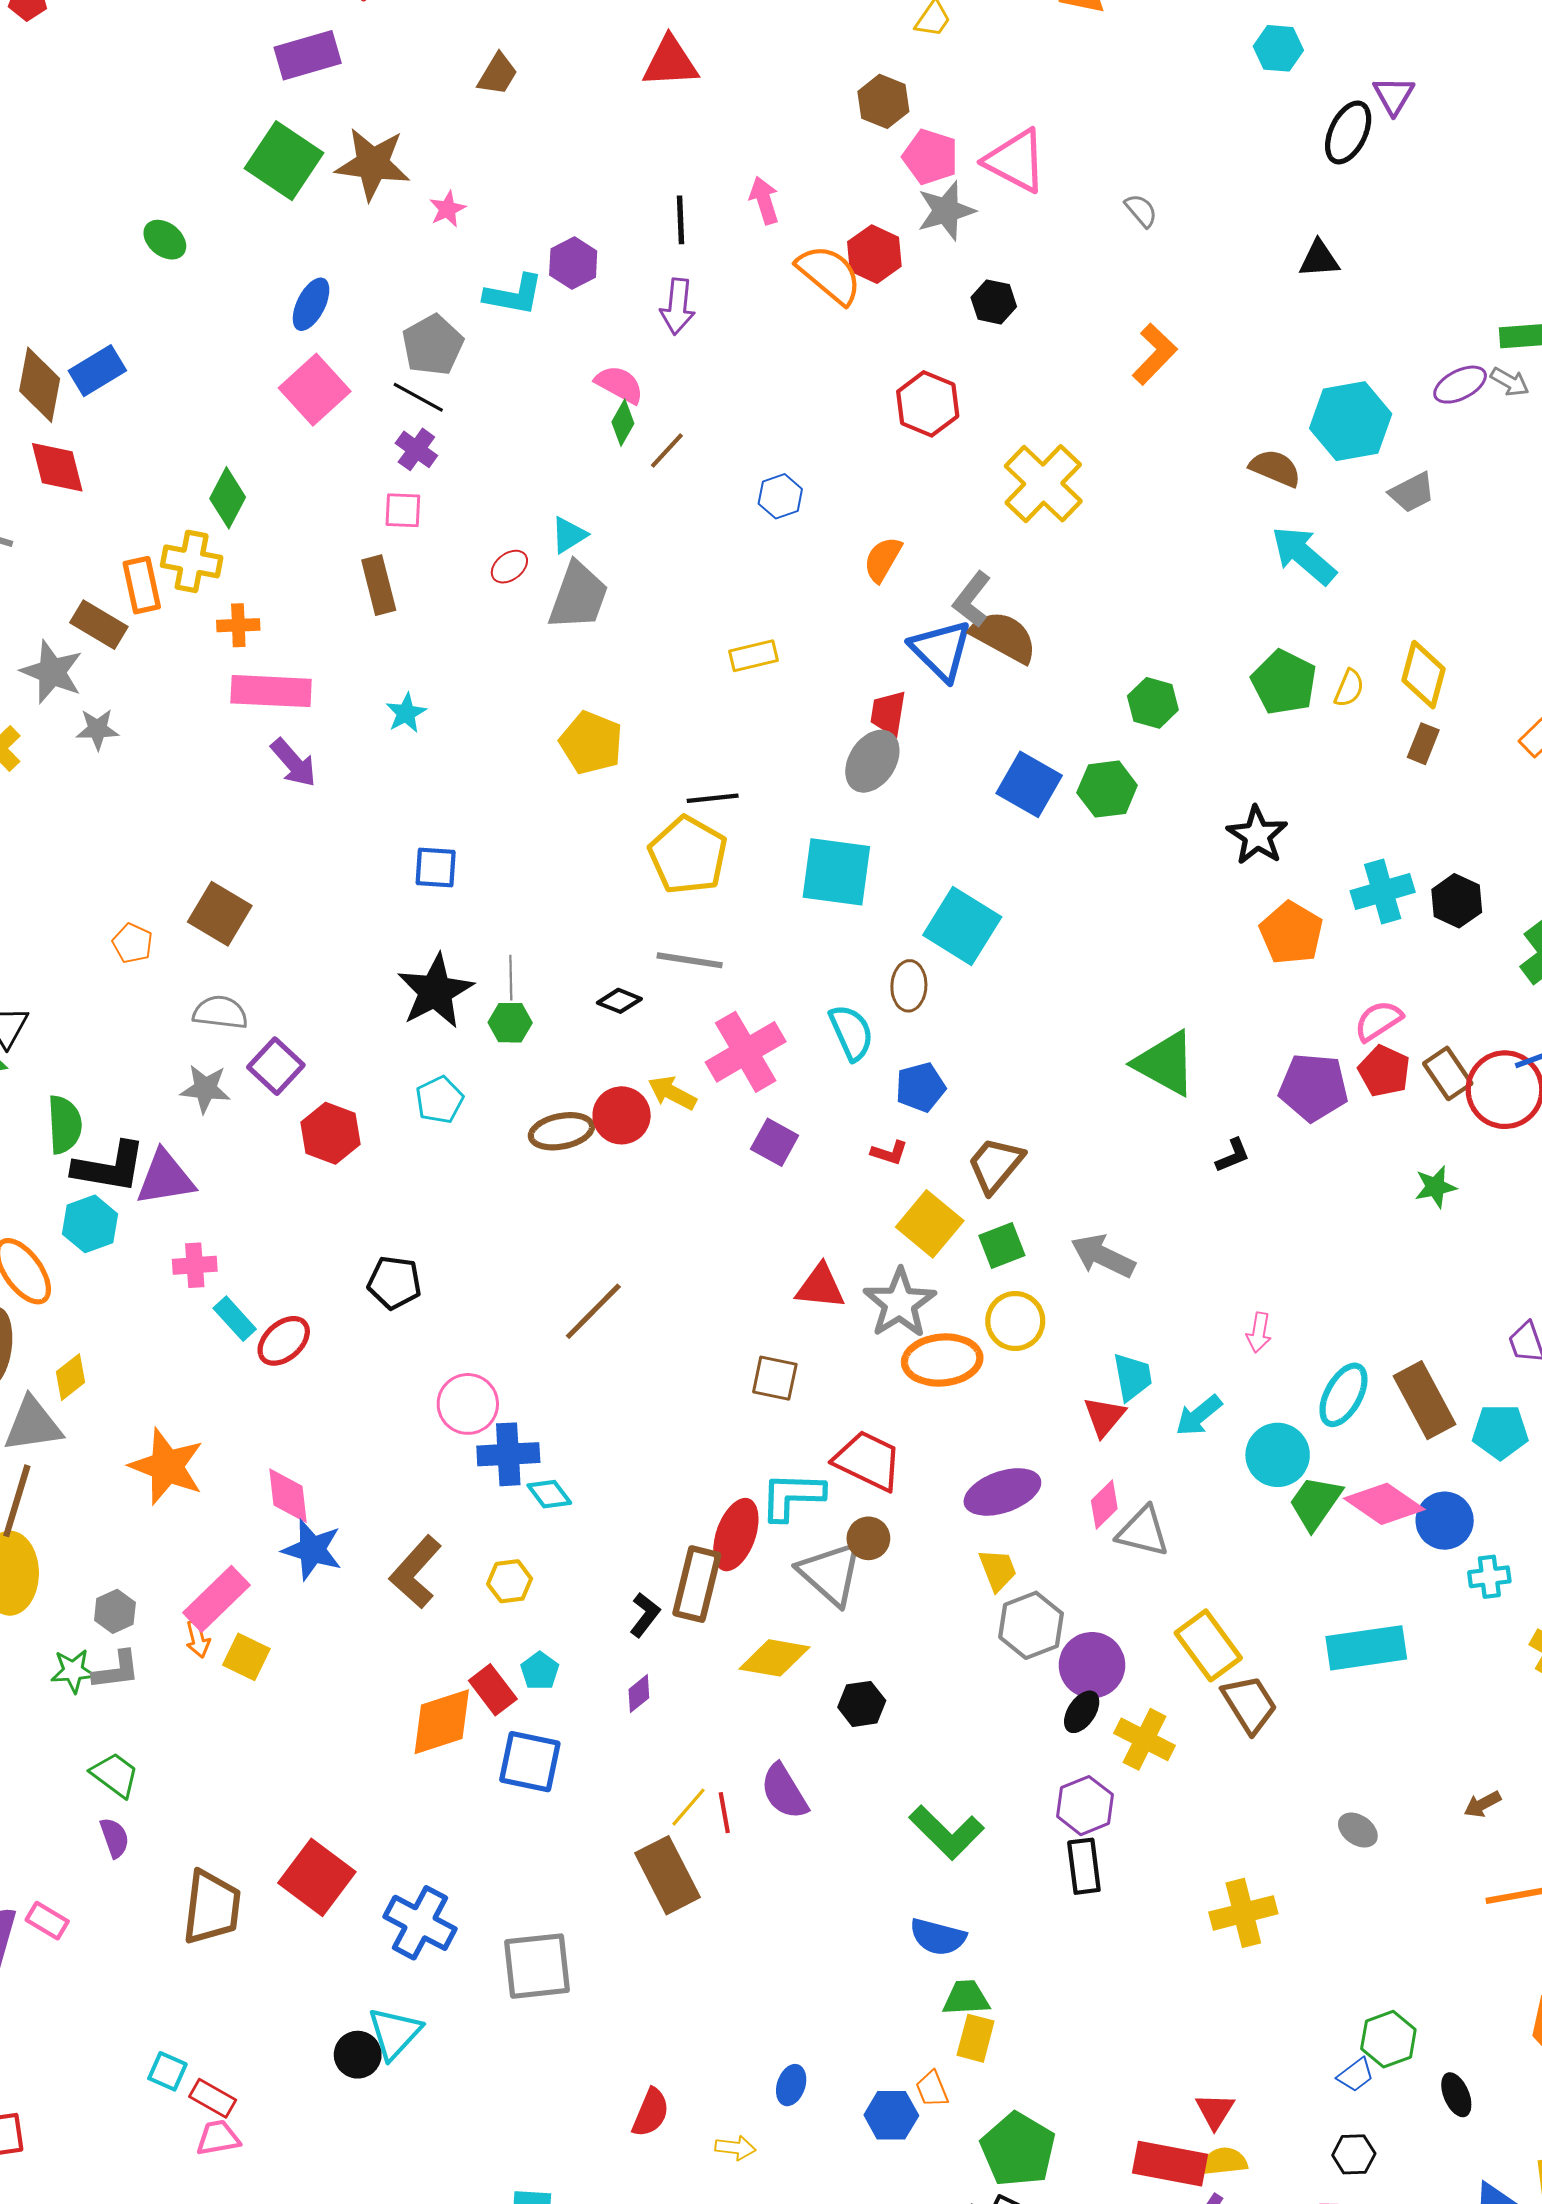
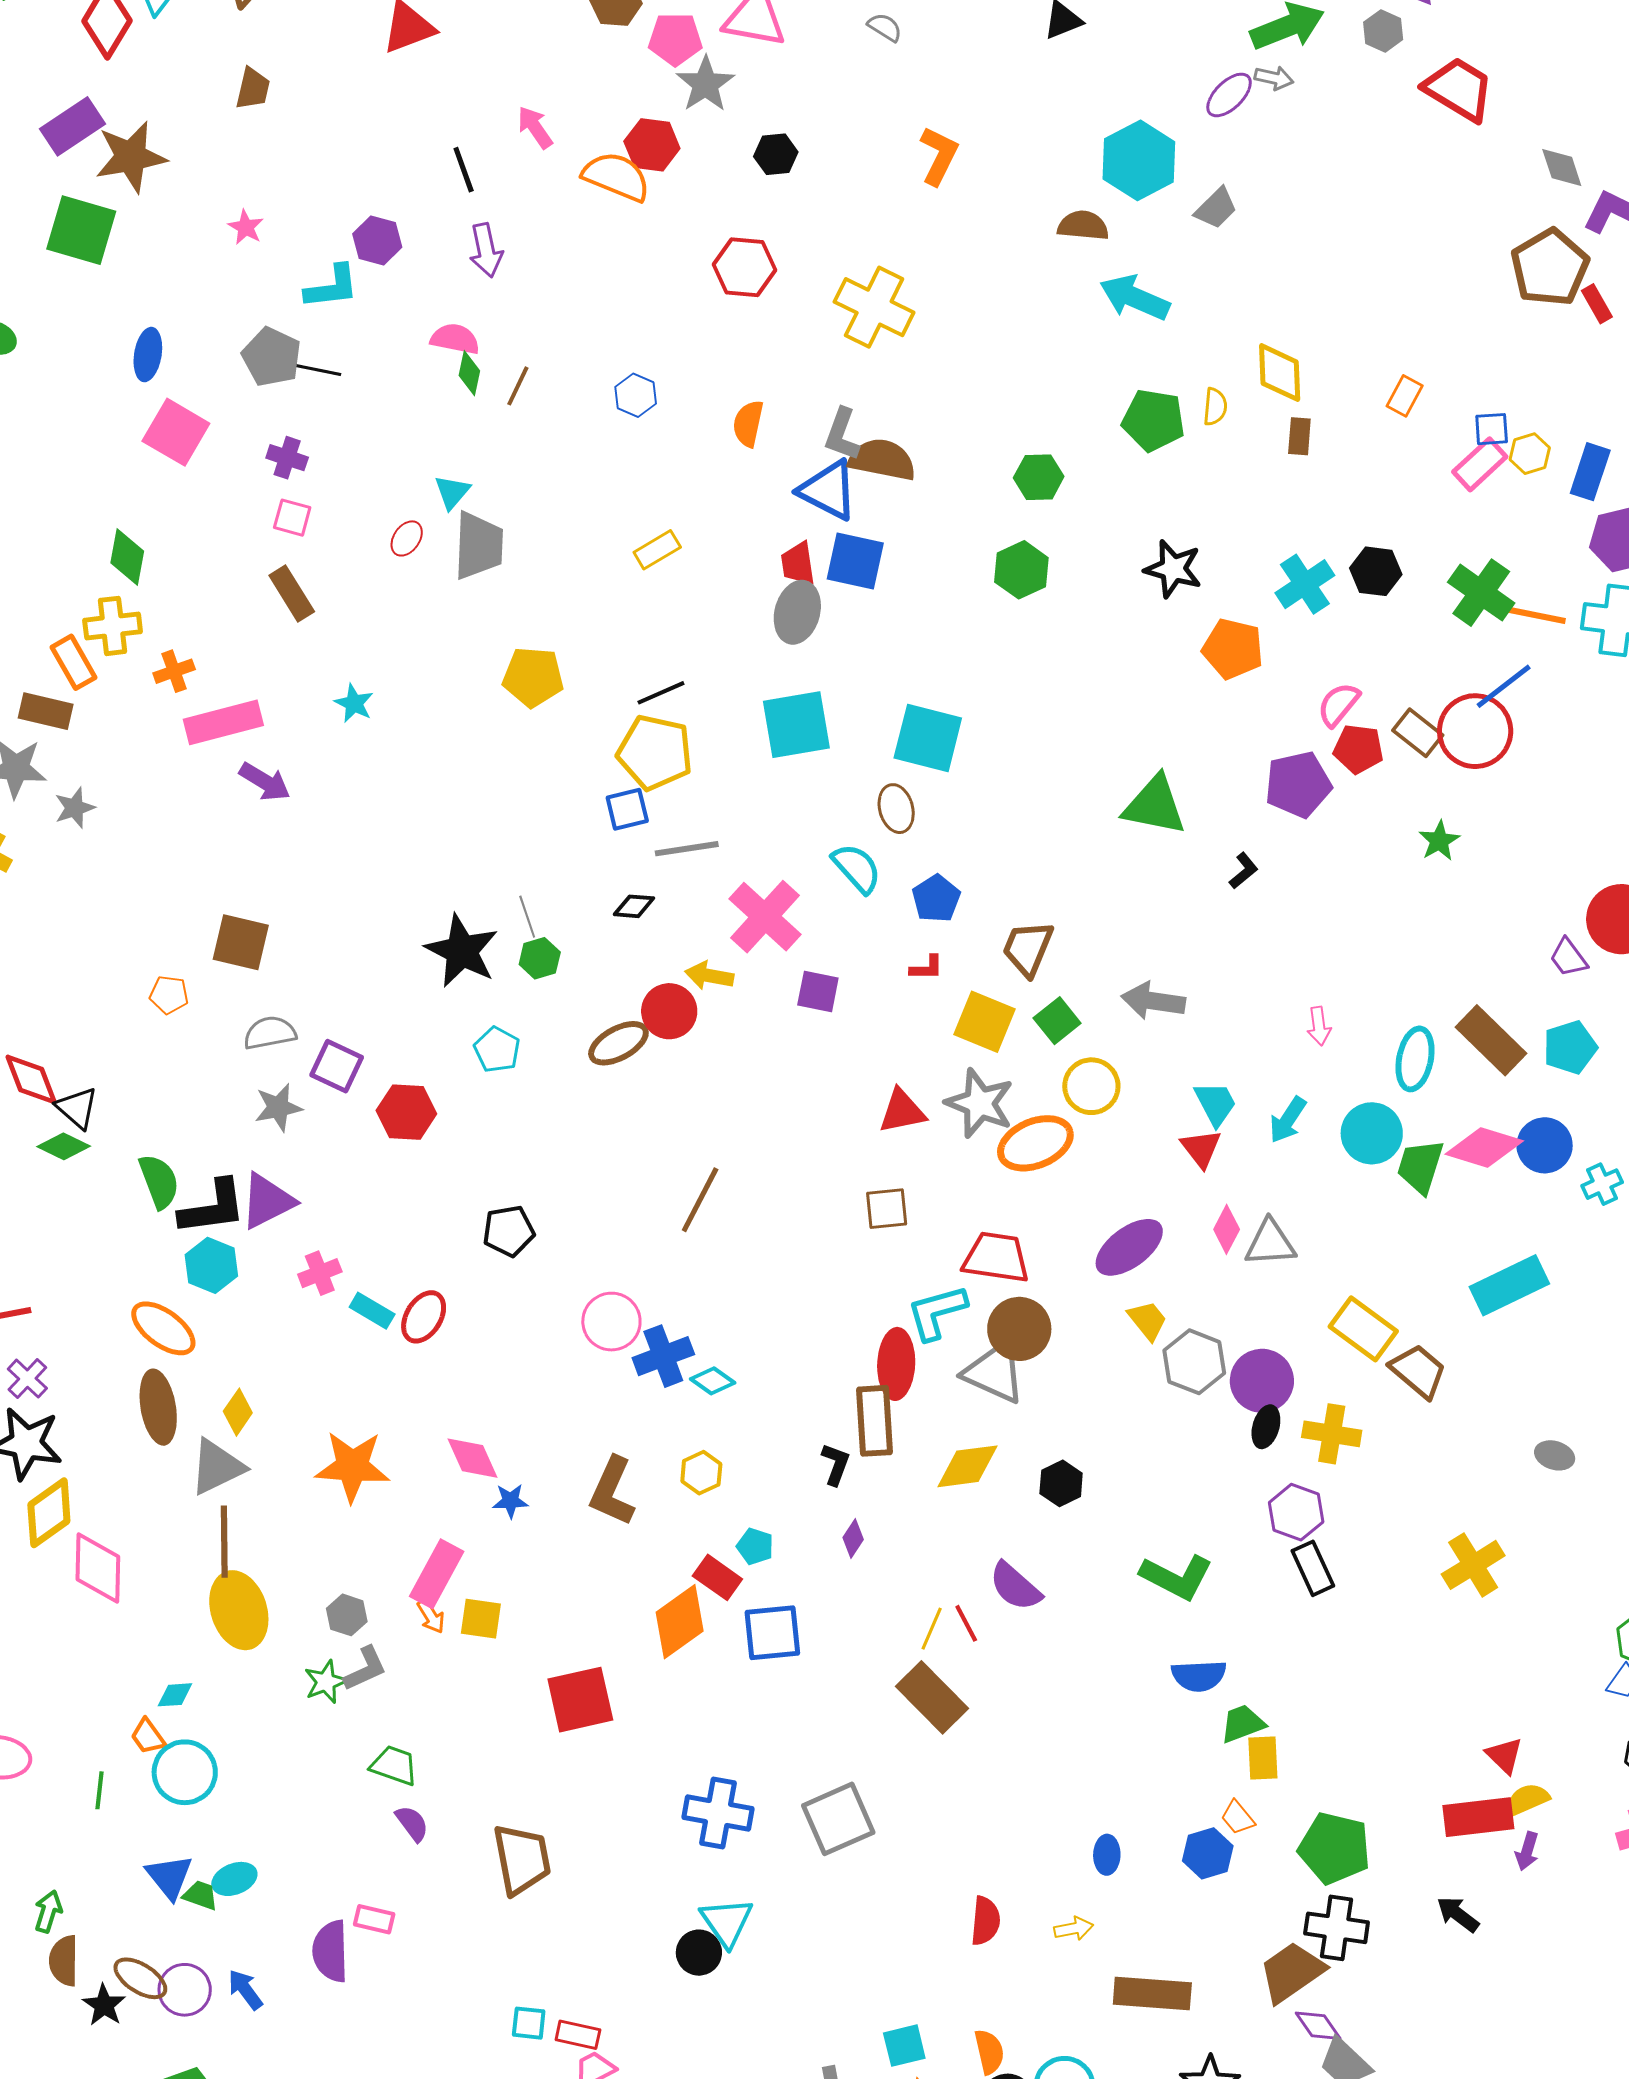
brown star: (373, 164) -> (131, 157), moved
black line: (418, 397) -> (315, 369), moved
pink square: (403, 510) -> (292, 518), turned 30
blue square: (1029, 784) -> (855, 561), moved
blue square: (436, 868) -> (627, 809), moved
brown circle: (868, 1538) -> (1019, 1329), size x1.5
blue star: (312, 1550) -> (510, 1501), size x0.6
red square: (317, 1877) -> (580, 1700), moved, turned -32

